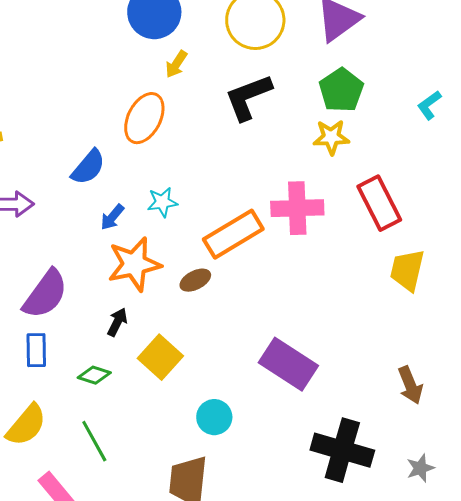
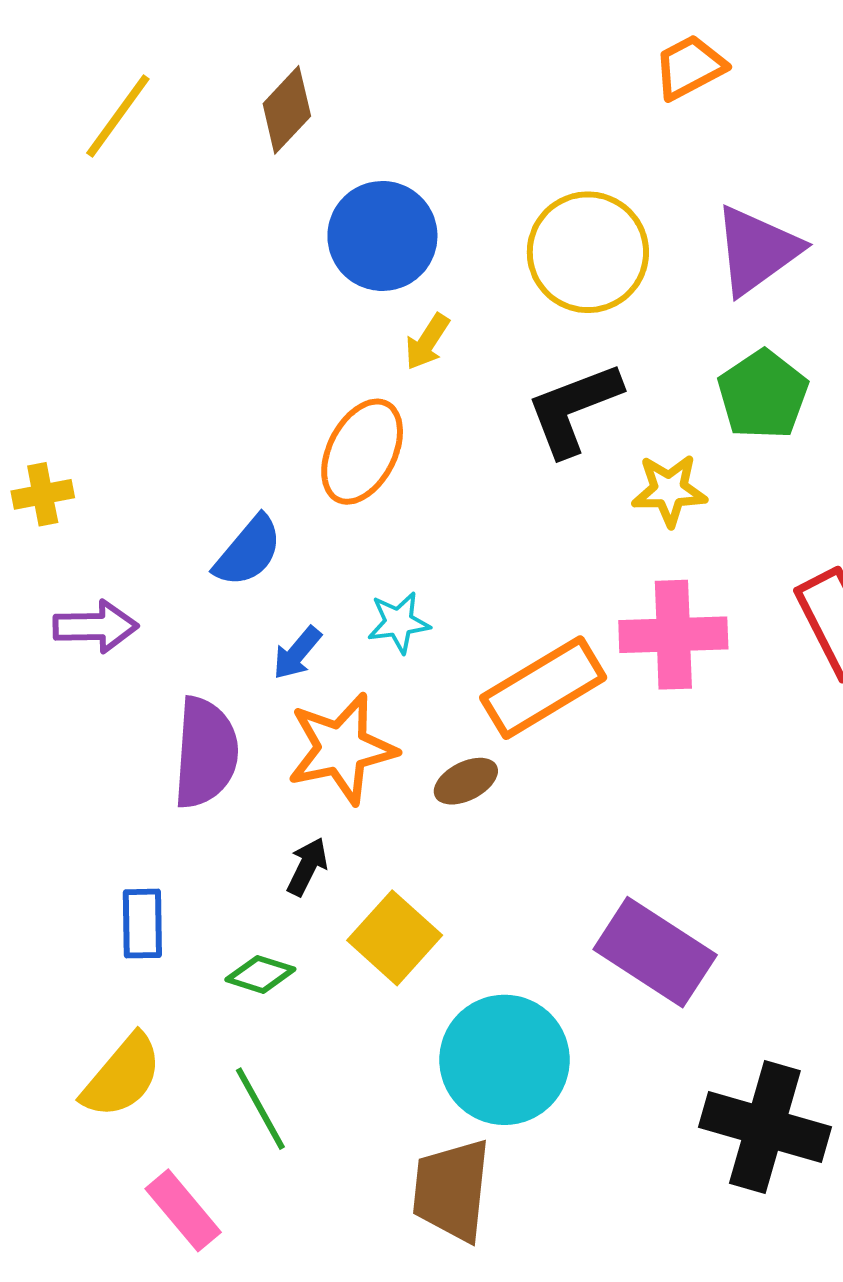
yellow star: (331, 137) -> (669, 490), moved
purple semicircle: (45, 294) -> (205, 753), moved, turned -32
cyan circle: (214, 417) -> (504, 1060), size x1.8

